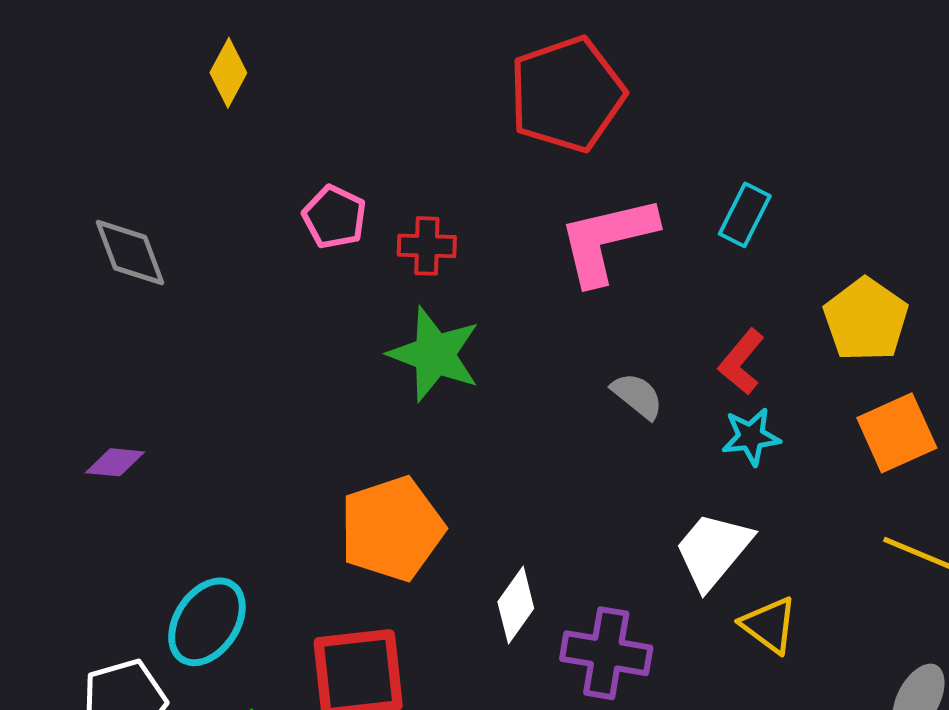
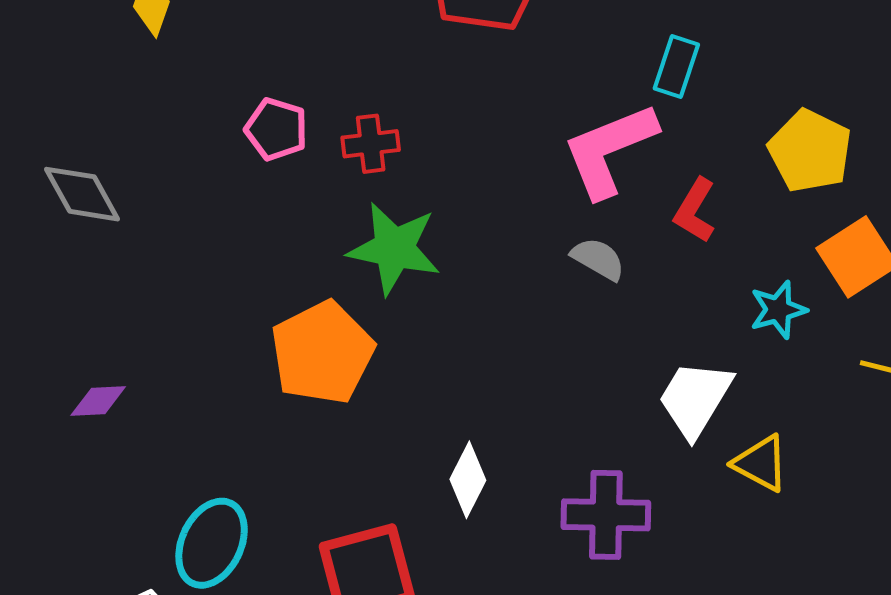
pink L-shape: (607, 240) -> (609, 150), moved
cyan star: (751, 437) -> (778, 310), moved
orange pentagon: (392, 529) -> (322, 353), moved
white diamond: (516, 605) -> (468, 480), moved

